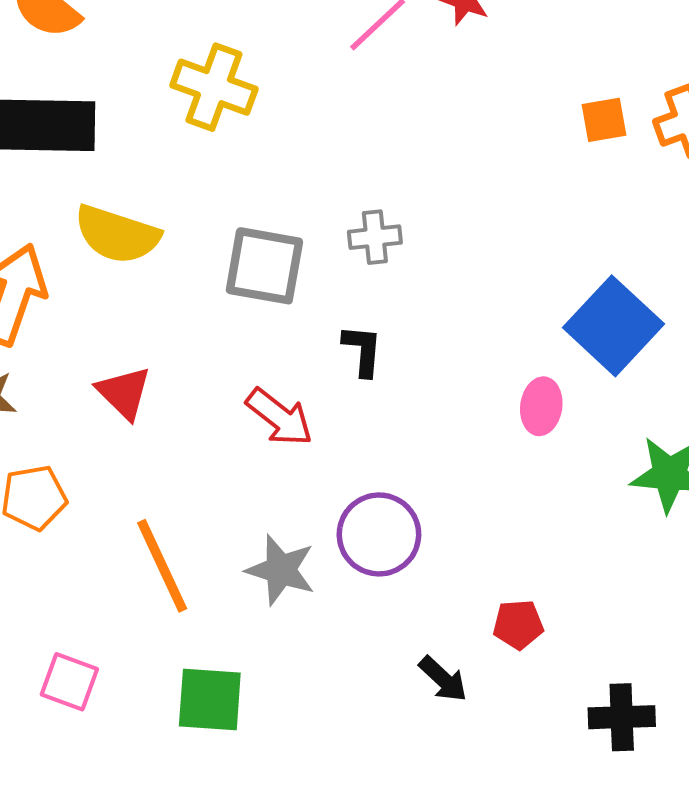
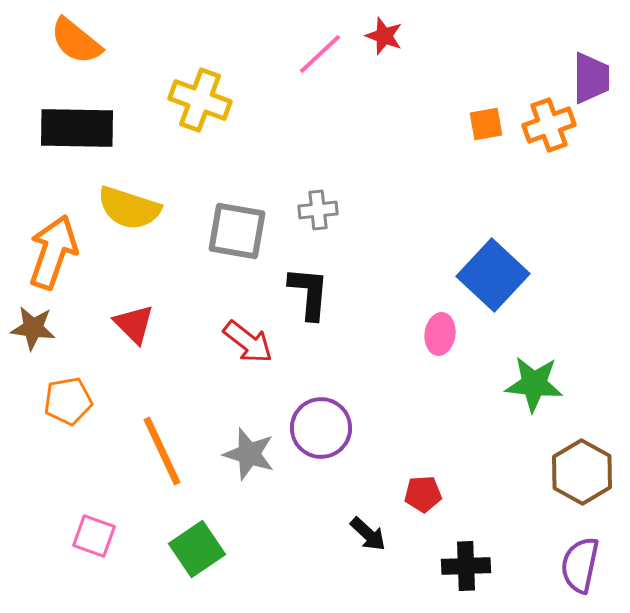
black L-shape: (363, 350) -> (309, 293), size x1.4
green square: (210, 699) -> (197, 549), turned -38
black cross: (622, 717) -> (466, 566), moved

